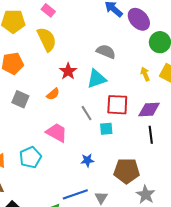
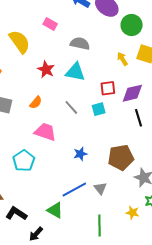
pink rectangle: (48, 10) -> (50, 24), moved
cyan triangle: (96, 79) -> (75, 72), turned 40
orange semicircle: (53, 94) -> (36, 102), moved
red square: (117, 105) -> (108, 88), moved, size x0.7
cyan square: (106, 129) -> (99, 109), moved

